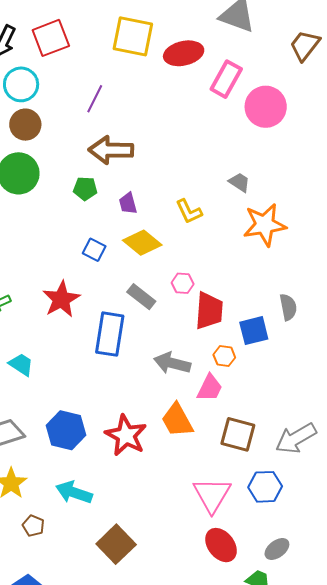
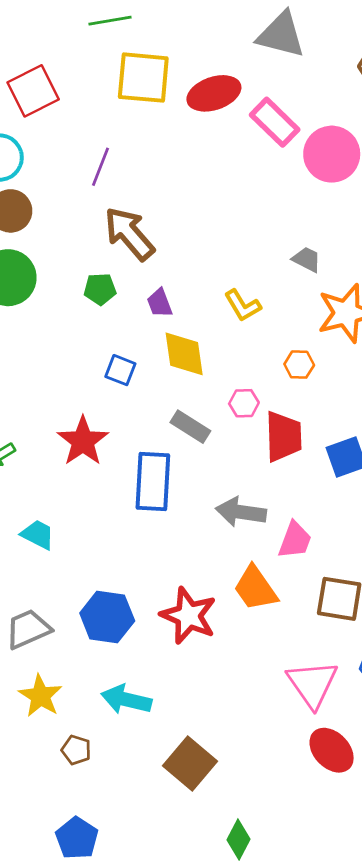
pink rectangle: (226, 79) -> (275, 122), turned -69
brown arrow: (111, 150) -> (129, 234), turned 54
yellow diamond: (142, 243) -> (184, 354), turned 48
orange hexagon: (224, 356) -> (299, 365), moved

